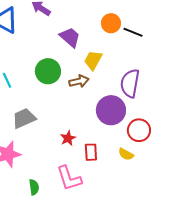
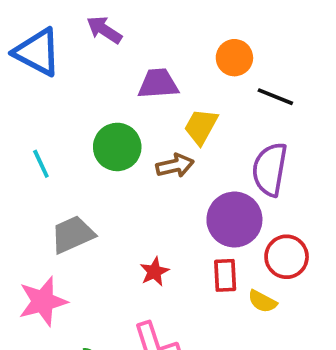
black line: (133, 32) -> (275, 97), moved
purple trapezoid: (70, 37) -> (158, 84), turned -45
red rectangle: (91, 152) -> (225, 275), moved

